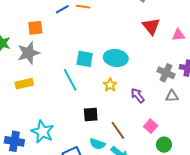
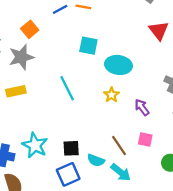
orange square: (35, 28) -> (30, 29), turned -35
cyan square: (85, 59) -> (88, 46), moved
black square: (91, 115) -> (71, 148), moved
pink square: (151, 126) -> (145, 140), moved, turned -32

